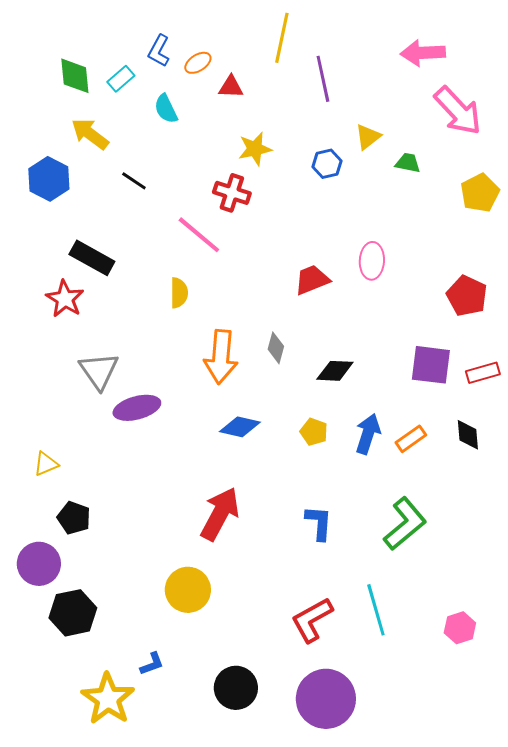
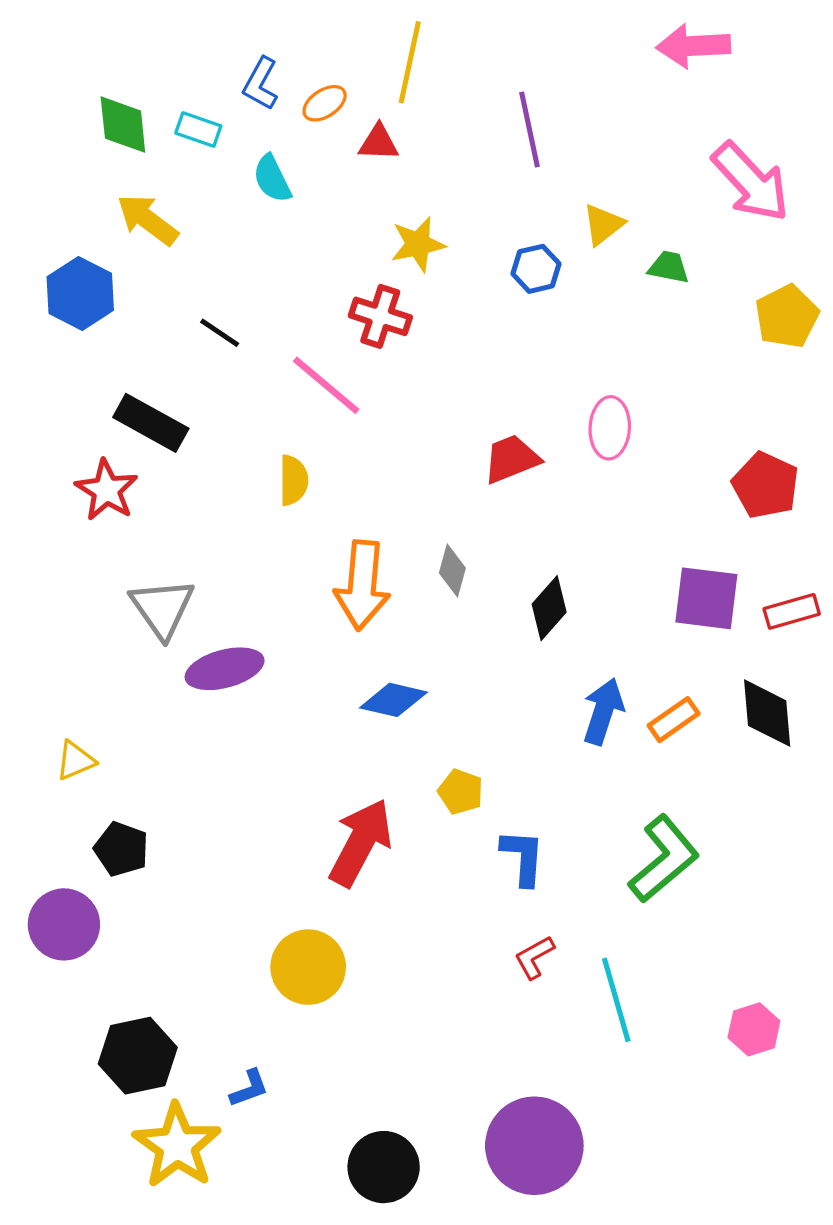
yellow line: (282, 38) -> (410, 62), moved
pink arrow: (423, 53) -> (693, 46), moved
cyan rectangle: (121, 79) -> (198, 129), turned 60
black line: (134, 181) -> (220, 333), moved
black diamond: (335, 371) -> (549, 608), turned -51
yellow pentagon: (314, 432) -> (461, 792), moved
black diamond: (468, 435) -> (767, 713), size x1.4
black hexagon: (73, 613) -> (138, 1056), moved
red L-shape: (312, 620) -> (534, 957), moved, size x0.6
black circle: (236, 688) -> (384, 1167), moved

